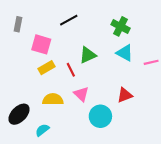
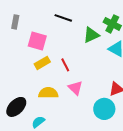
black line: (69, 20) -> (63, 18), turned 48
green triangle: (88, 55) -> (91, 35), moved
cyan circle: (100, 116) -> (104, 109), moved

